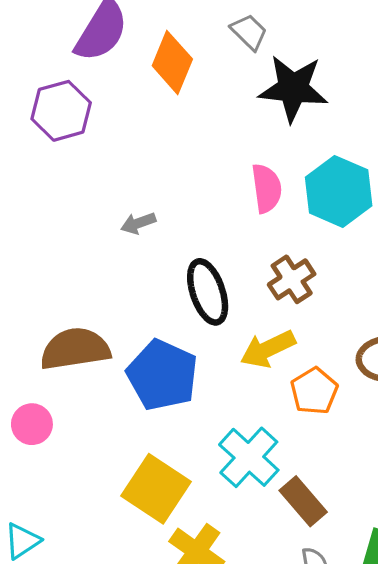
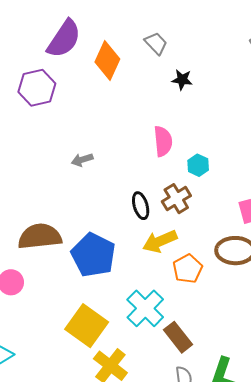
black star: (293, 88) -> (182, 80), size x0.5
cyan hexagon: (339, 191) -> (198, 165), moved, size x0.5
black ellipse: (208, 292) -> (141, 206), moved, size x0.7

